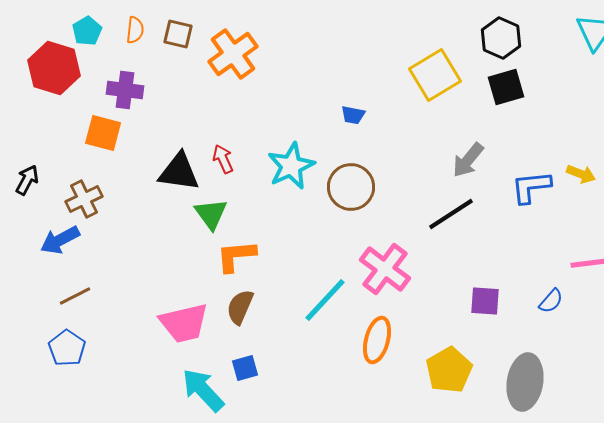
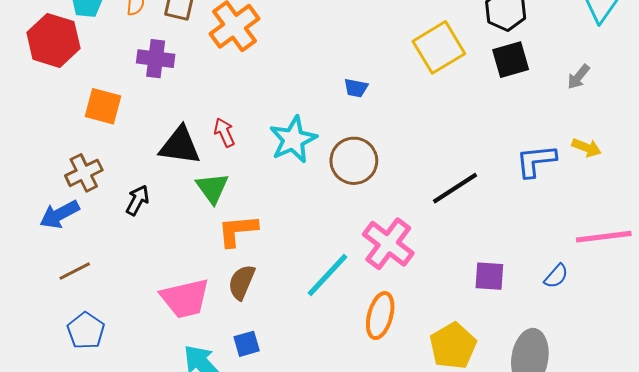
purple cross: (125, 90) -> (156, 59), moved
gray arrow: (468, 160) -> (578, 77), moved, size x0.7
black arrow: (27, 180) -> (137, 200), moved
blue pentagon: (67, 348) -> (86, 331), moved

